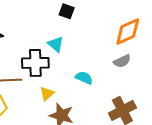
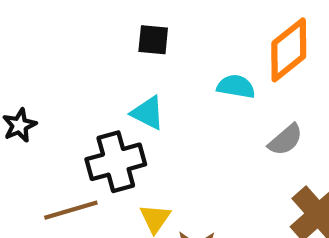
gray semicircle: (122, 61) -> (285, 140), moved
cyan semicircle: (84, 78) -> (236, 87), moved

